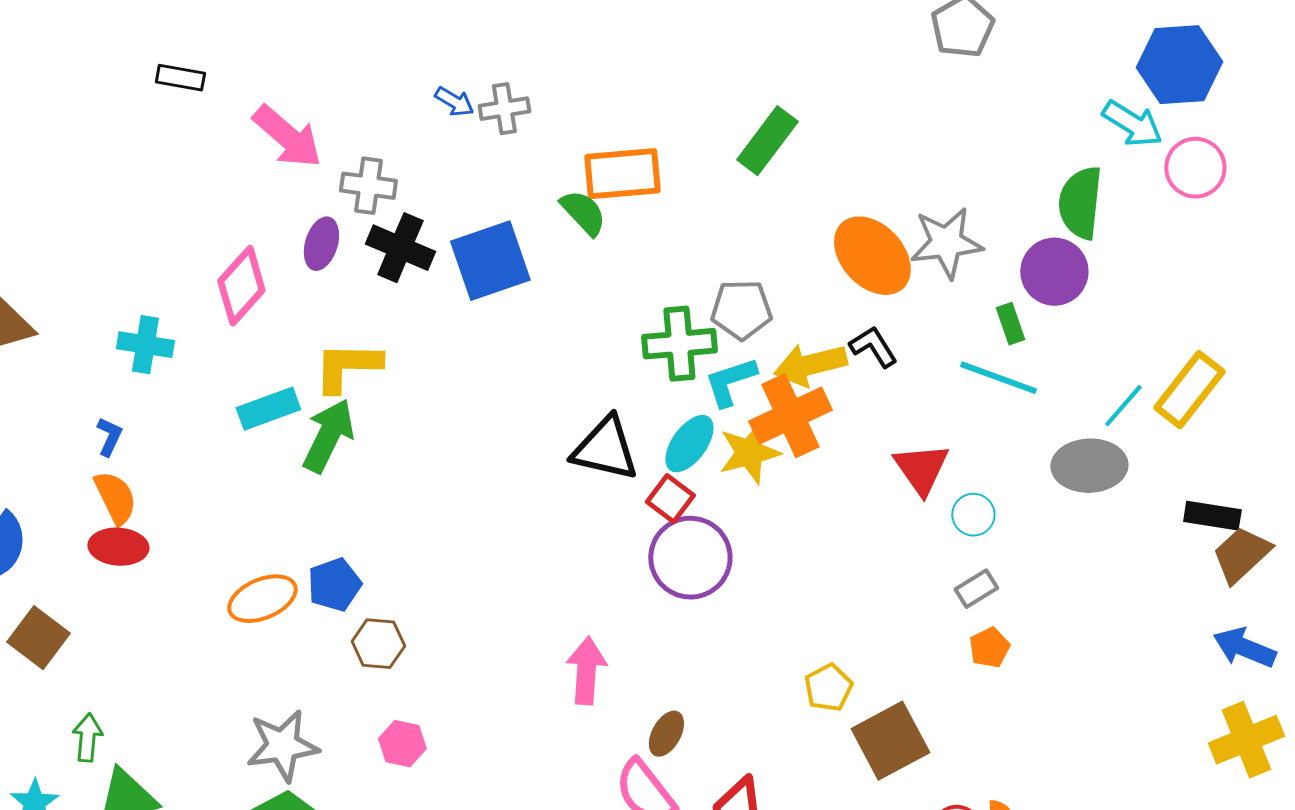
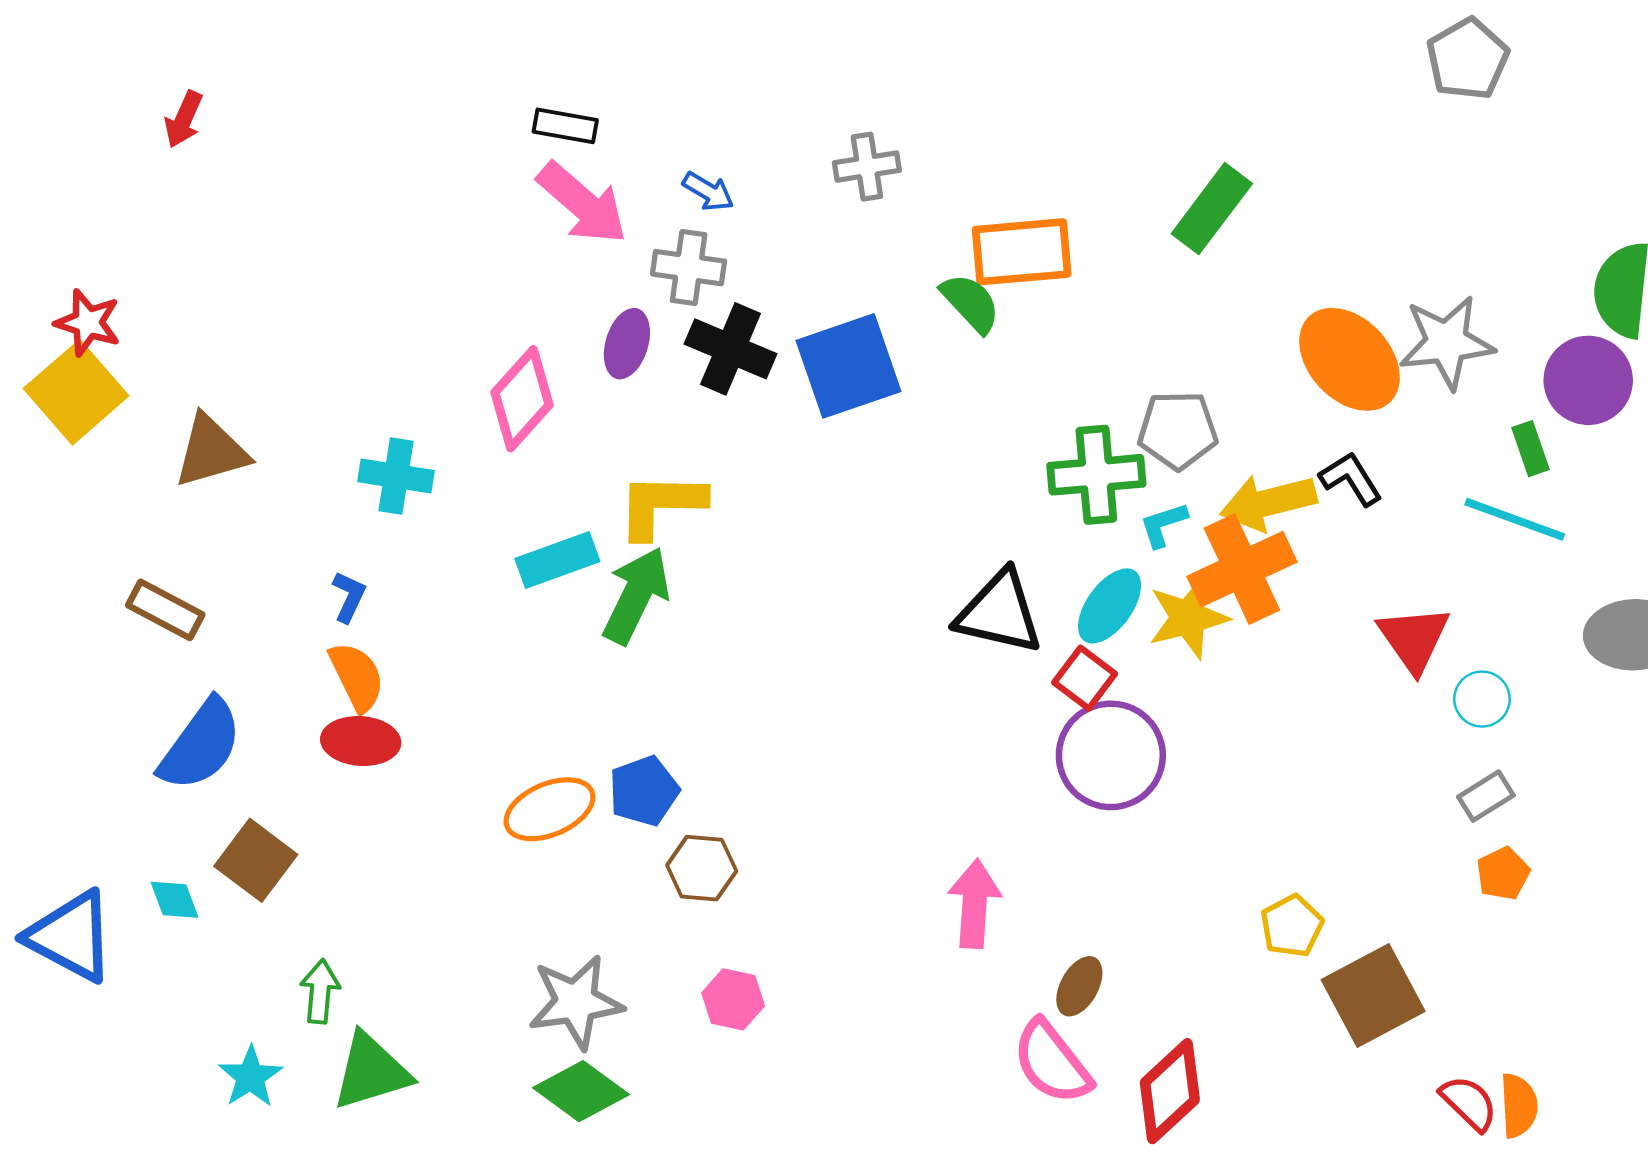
black rectangle: (180, 78) -> (565, 126), moved
blue arrow: (454, 102) -> (708, 191), moved
cyan L-shape: (730, 382) -> (1163, 525), size x0.7

